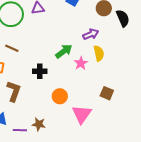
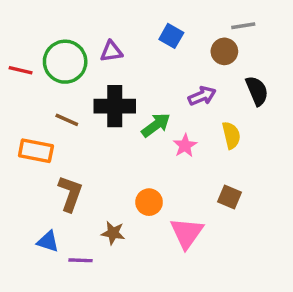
black semicircle: (123, 18) -> (257, 91), moved
yellow semicircle: (99, 53) -> (231, 135), moved
black cross: (40, 71) -> (115, 106), moved, size x1.6
brown star: (39, 124) -> (113, 233), moved

